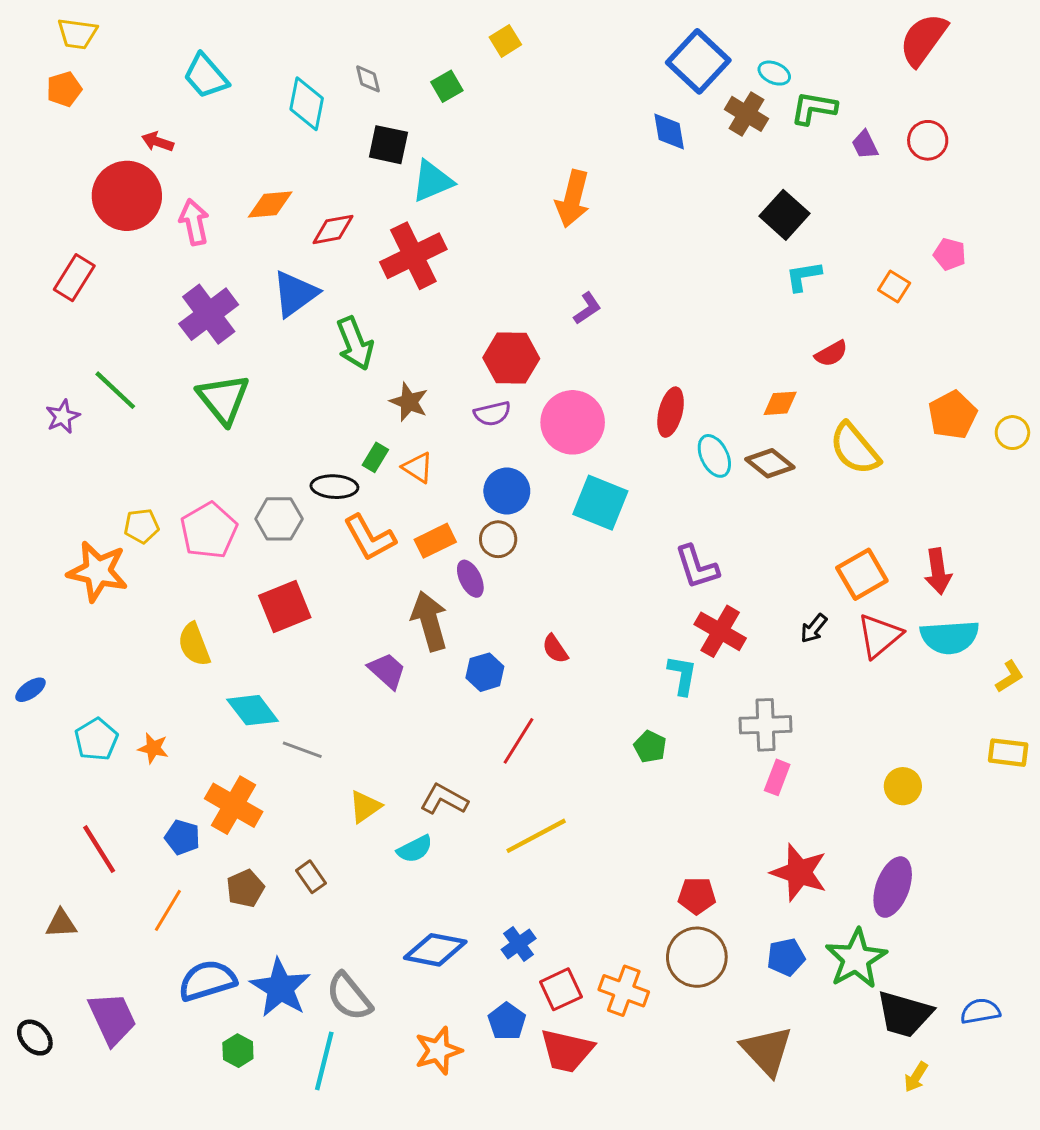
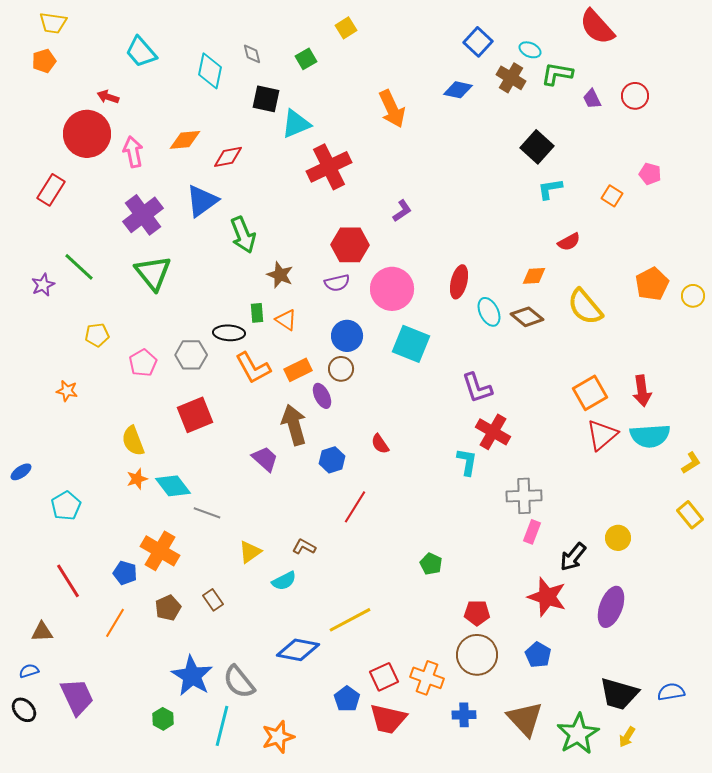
red semicircle: (923, 39) -> (597, 27), moved, turned -78
blue square: (698, 61) -> (478, 42), size x0.7
blue diamond: (669, 132) -> (458, 90), turned -68
orange arrow: (573, 199) -> (392, 109), moved, turned -39
red cross: (413, 256) -> (329, 167), moved
green rectangle: (375, 457) -> (257, 313), turned -36
yellow pentagon: (142, 526) -> (97, 335), moved
pink pentagon: (209, 530) -> (143, 363), size x0.7
orange star: (98, 571) -> (67, 391), size x0.5
black arrow: (814, 628) -> (573, 557), moved, size x1.4
green pentagon: (650, 747) -> (431, 564), moved
orange star: (153, 748) -> (137, 479), moved, turned -30
yellow rectangle: (1008, 753) -> (690, 515), turned 44
brown L-shape: (444, 799) -> (304, 547), size x0.7
yellow line: (536, 836) -> (350, 620), moved
blue cross: (519, 944) -> (464, 715), moved, turned 35
blue pentagon: (786, 957) -> (538, 655), turned -30
green star: (856, 959) -> (578, 734), moved
blue semicircle: (207, 981) -> (29, 671), moved, size x0.5
orange star: (438, 1051) -> (278, 737), moved

